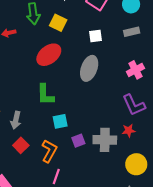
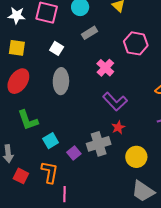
white square: (95, 36) -> (57, 48), turned -32

